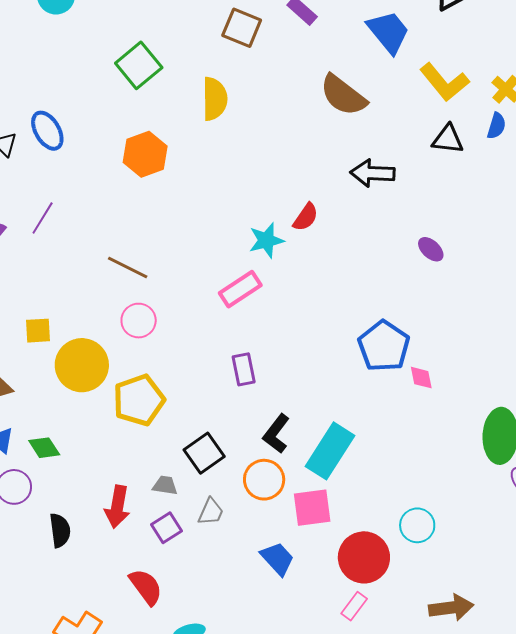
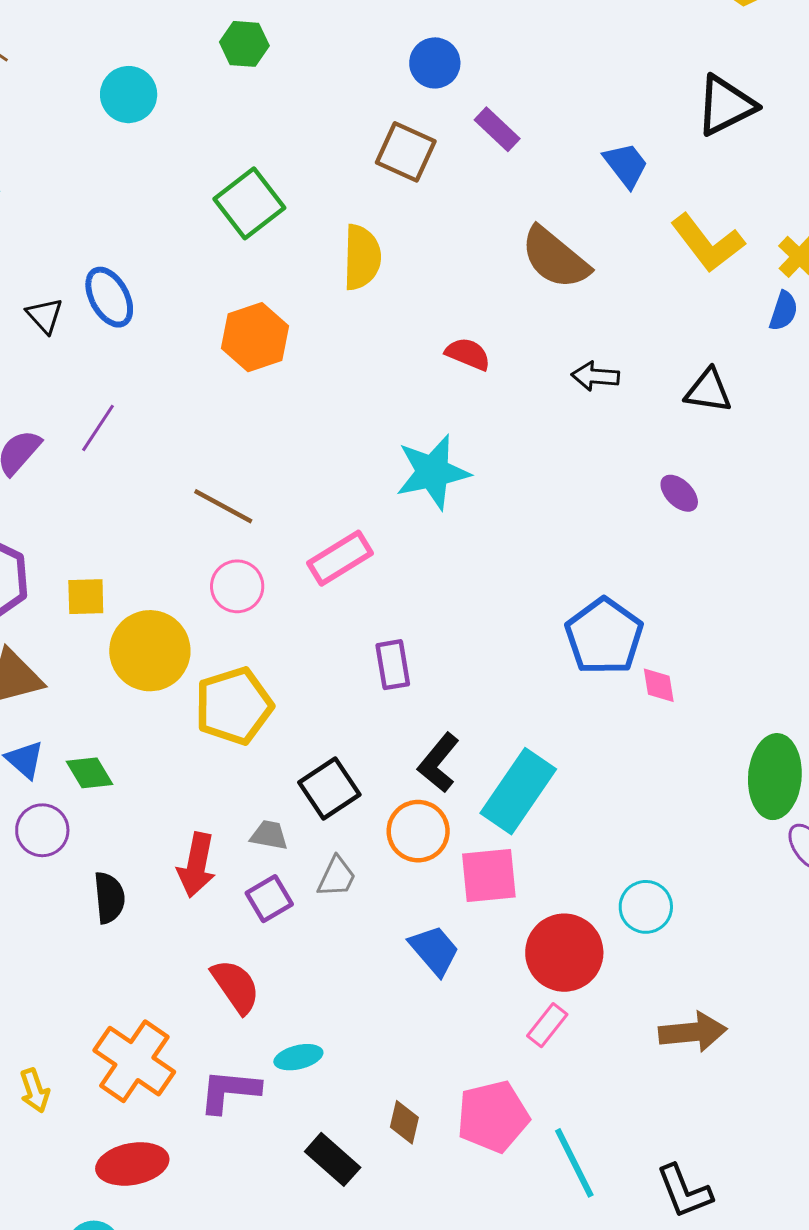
blue trapezoid: (388, 32) -> (626, 165), size x0.7
black triangle: (448, 139) -> (708, 391), moved
black arrow: (373, 173) -> (595, 376), size x0.7
red semicircle: (306, 217) -> (468, 354), moved, turned -104
cyan star: (266, 240) -> (433, 472), size x1.4
pink rectangle: (240, 289) -> (340, 558), moved

